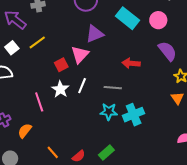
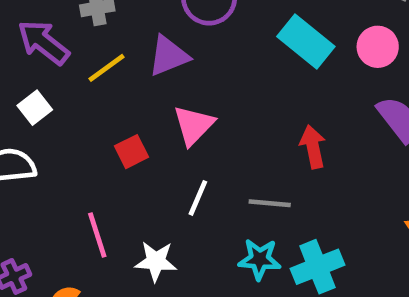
purple triangle: (95, 34) -> (169, 56), moved
yellow line: (37, 42) -> (107, 68), moved
red arrow: (131, 63) -> (313, 147), turned 72
red square: (61, 65) -> (132, 152), moved
white star: (60, 89) -> (156, 261), moved, turned -30

